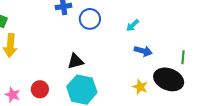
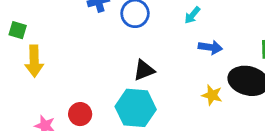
black triangle: (76, 61) -> (144, 70), moved

